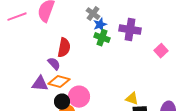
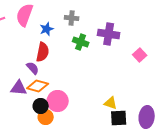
gray cross: (93, 14) -> (72, 18), turned -32
blue star: (100, 25) -> (47, 29), moved

